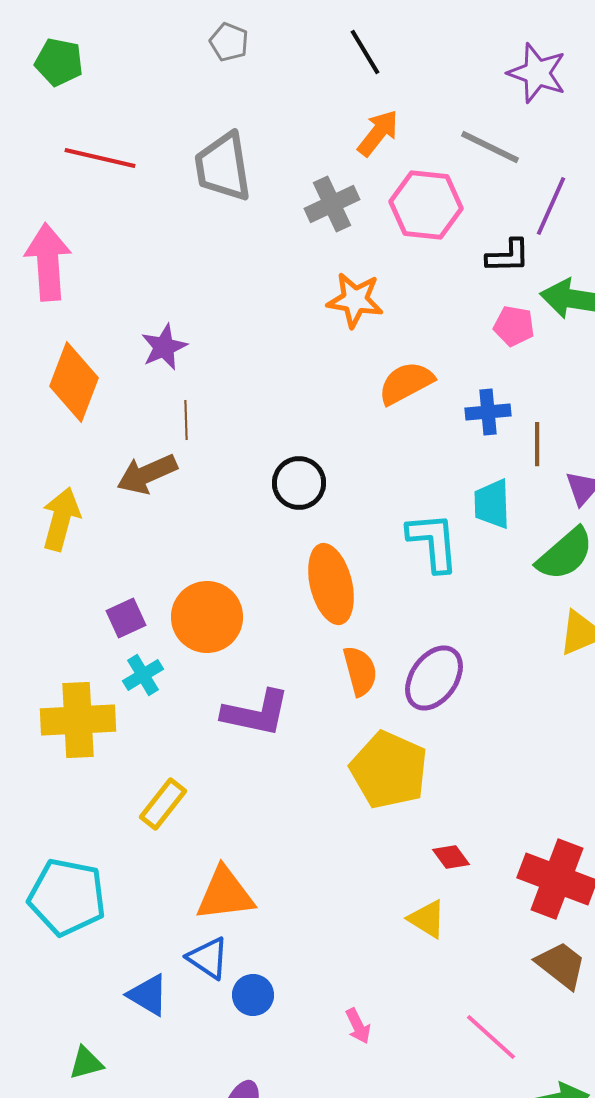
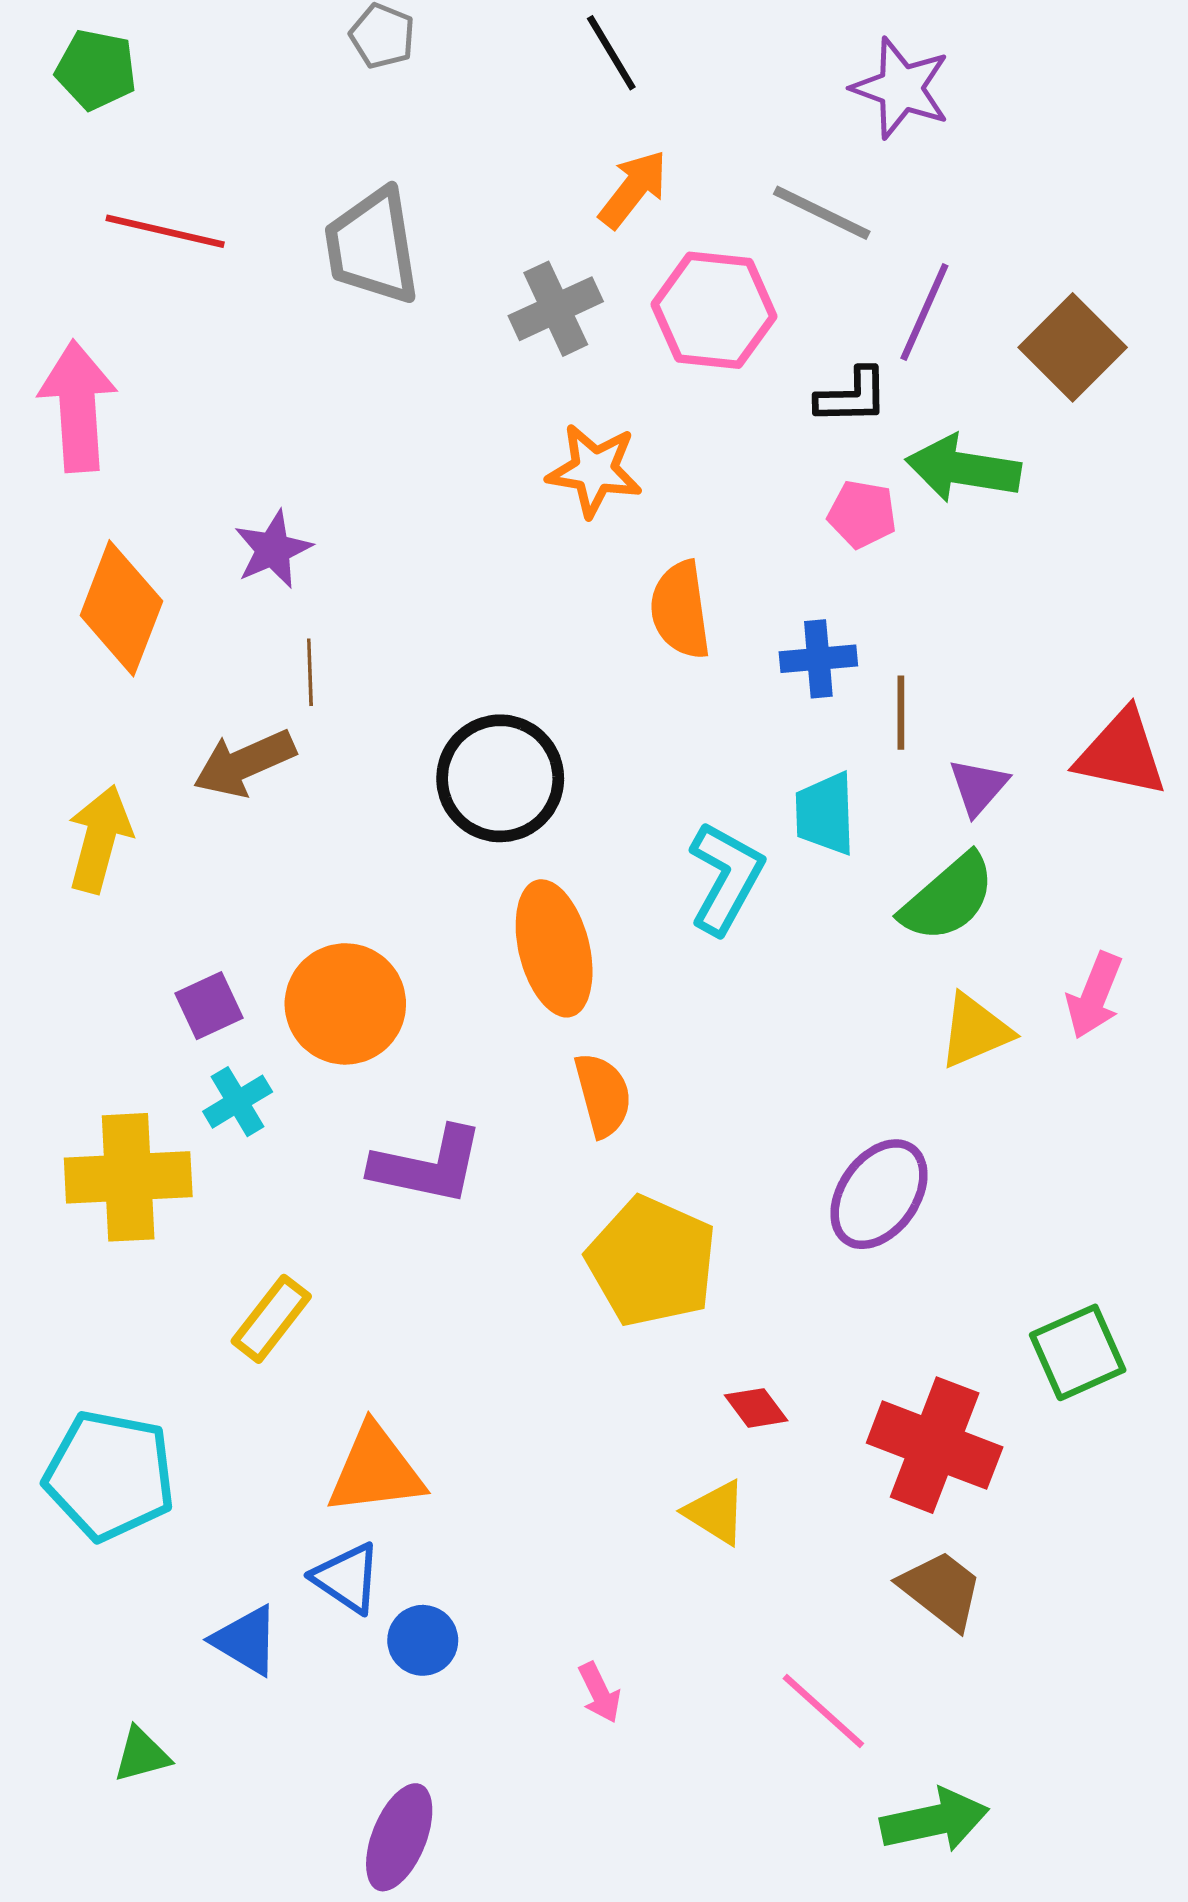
orange semicircle: (406, 383) -> (680, 610), turned -70
black circle: (299, 483) -> (500, 778), size x1.4
cyan L-shape: (433, 542) -> (726, 878), turned 34
purple ellipse: (434, 678) -> (879, 1194), moved

